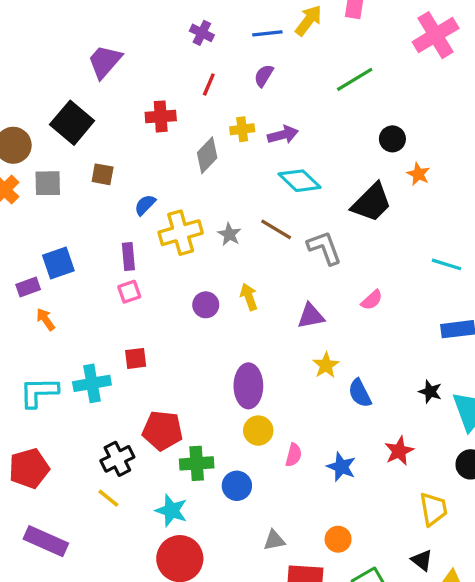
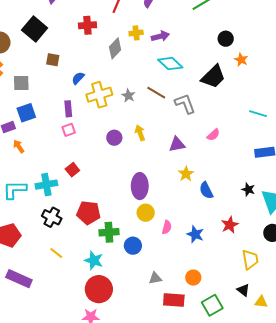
gray square: (48, 183) -> (21, 83), moved
red square: (136, 358) -> (72, 170), turned -32
black cross: (117, 459) -> (52, 217), moved, turned -36

